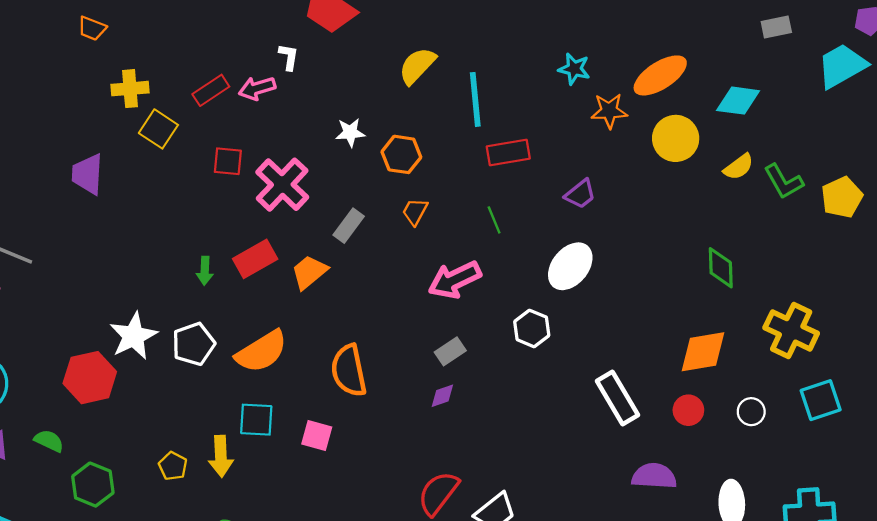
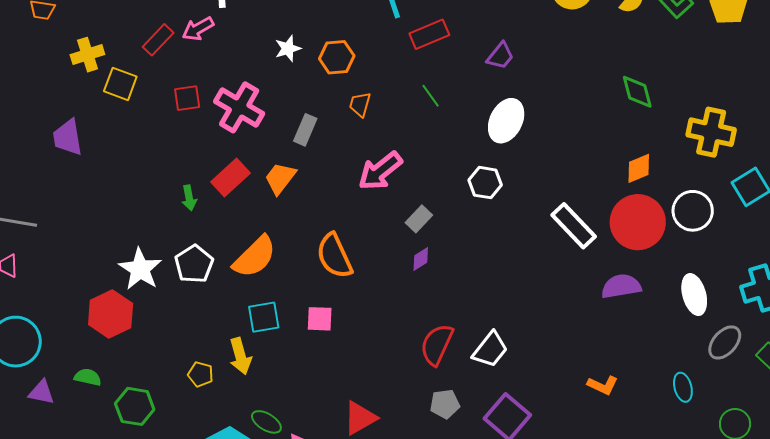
pink arrow: (455, 280) -> (380, 171), moved
orange diamond: (703, 352) -> (639, 168), size x0.7
red circle: (688, 410) -> (638, 222), size x2.0
white circle: (751, 412) -> (693, 211), size x1.6

